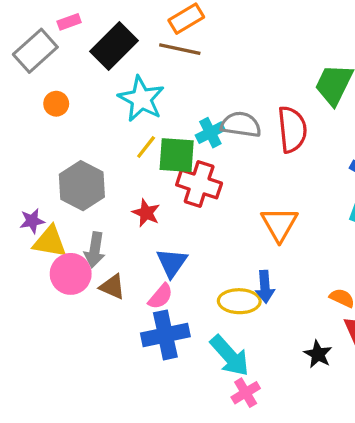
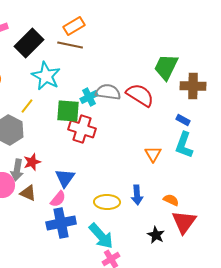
red semicircle: (292, 129) -> (140, 95), turned -52
yellow line: (146, 147) -> (27, 106), moved
red star: (146, 213) -> (32, 162), moved, turned 30
orange triangle: (279, 224) -> (153, 154), moved, size x0.7
blue arrow: (265, 287) -> (137, 195), moved

